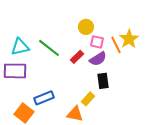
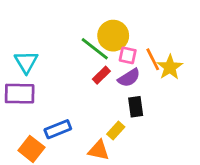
yellow circle: (86, 27) -> (113, 36), size x1.5
yellow star: (129, 39) -> (170, 67), moved
cyan triangle: (20, 47) -> (26, 62), turned -48
green line: (49, 48) -> (95, 49), moved

